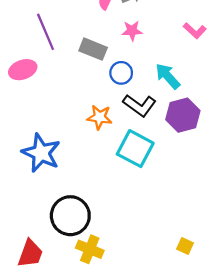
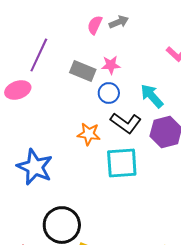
pink star: (132, 31) -> (111, 65), moved
purple line: (45, 32) -> (39, 55), turned 48
cyan square: (135, 149) -> (122, 163), turned -32

